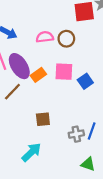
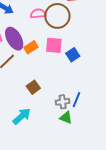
brown circle: (66, 39) -> (57, 16), size x1.6
brown square: (43, 119) -> (33, 87), turned -32
green triangle: (88, 164) -> (66, 118), moved

